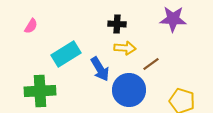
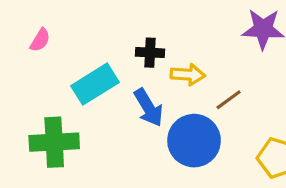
black cross: (117, 24) -> (150, 53), moved

